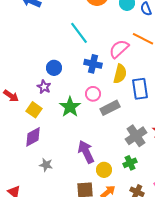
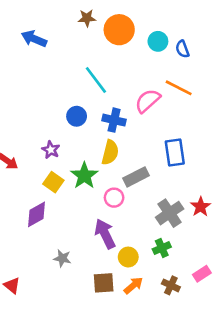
blue circle: (54, 68) -> (77, 116), moved
yellow semicircle: (120, 74) -> (110, 152), moved
pink circle: (93, 94) -> (114, 198), moved
yellow square: (34, 110) -> (53, 182), moved
gray star: (46, 165) -> (62, 258), moved

